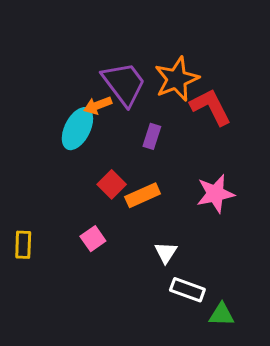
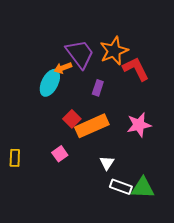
orange rectangle: (143, 195) -> (92, 126), size x1.5
green triangle: (222, 315) -> (143, 188), moved, size x1.4

